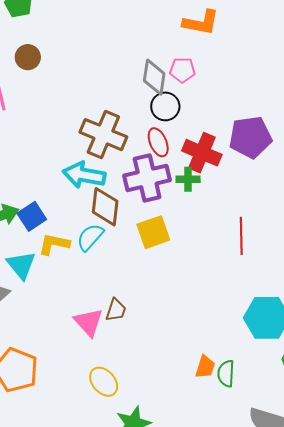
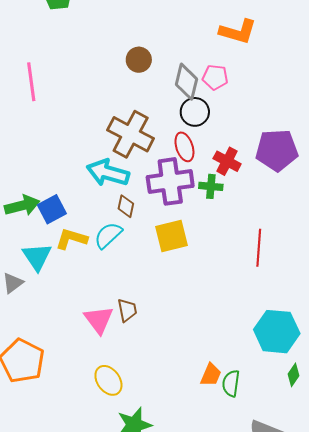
brown circle: (28, 57) -> (139, 60), moved
red cross: (202, 153) -> (227, 161), size x0.7
brown diamond: (105, 207) -> (126, 206), size x0.6
brown trapezoid: (116, 310) -> (127, 310), turned -35

